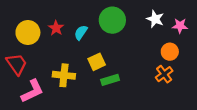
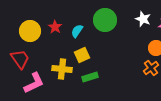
yellow square: (97, 62) -> (82, 55), moved
green rectangle: (110, 80) -> (90, 77), moved

